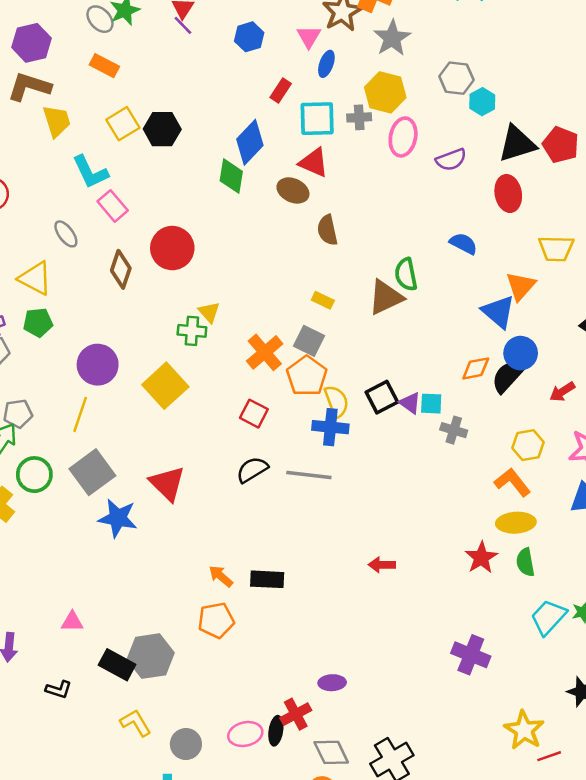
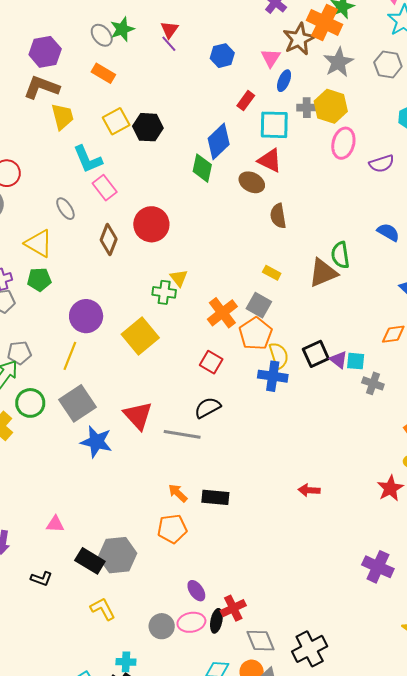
gray hexagon: (456, 78) -> (388, 64), moved
gray cross: (359, 117) -> (307, 108), moved
gray line: (309, 475) -> (182, 434), moved
purple ellipse: (332, 683) -> (196, 591), moved, turned 55
gray circle: (186, 744) -> (162, 626), moved

